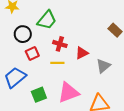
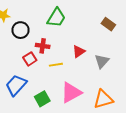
green trapezoid: (47, 20) -> (56, 18), moved
black circle: (23, 34) -> (21, 30), moved
red cross: (60, 44) -> (43, 46), moved

